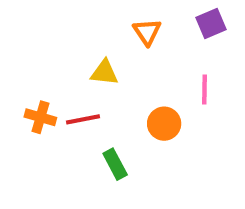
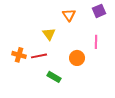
yellow triangle: (104, 72) -> (49, 34), turned 48
green rectangle: (115, 164) -> (54, 77), turned -32

